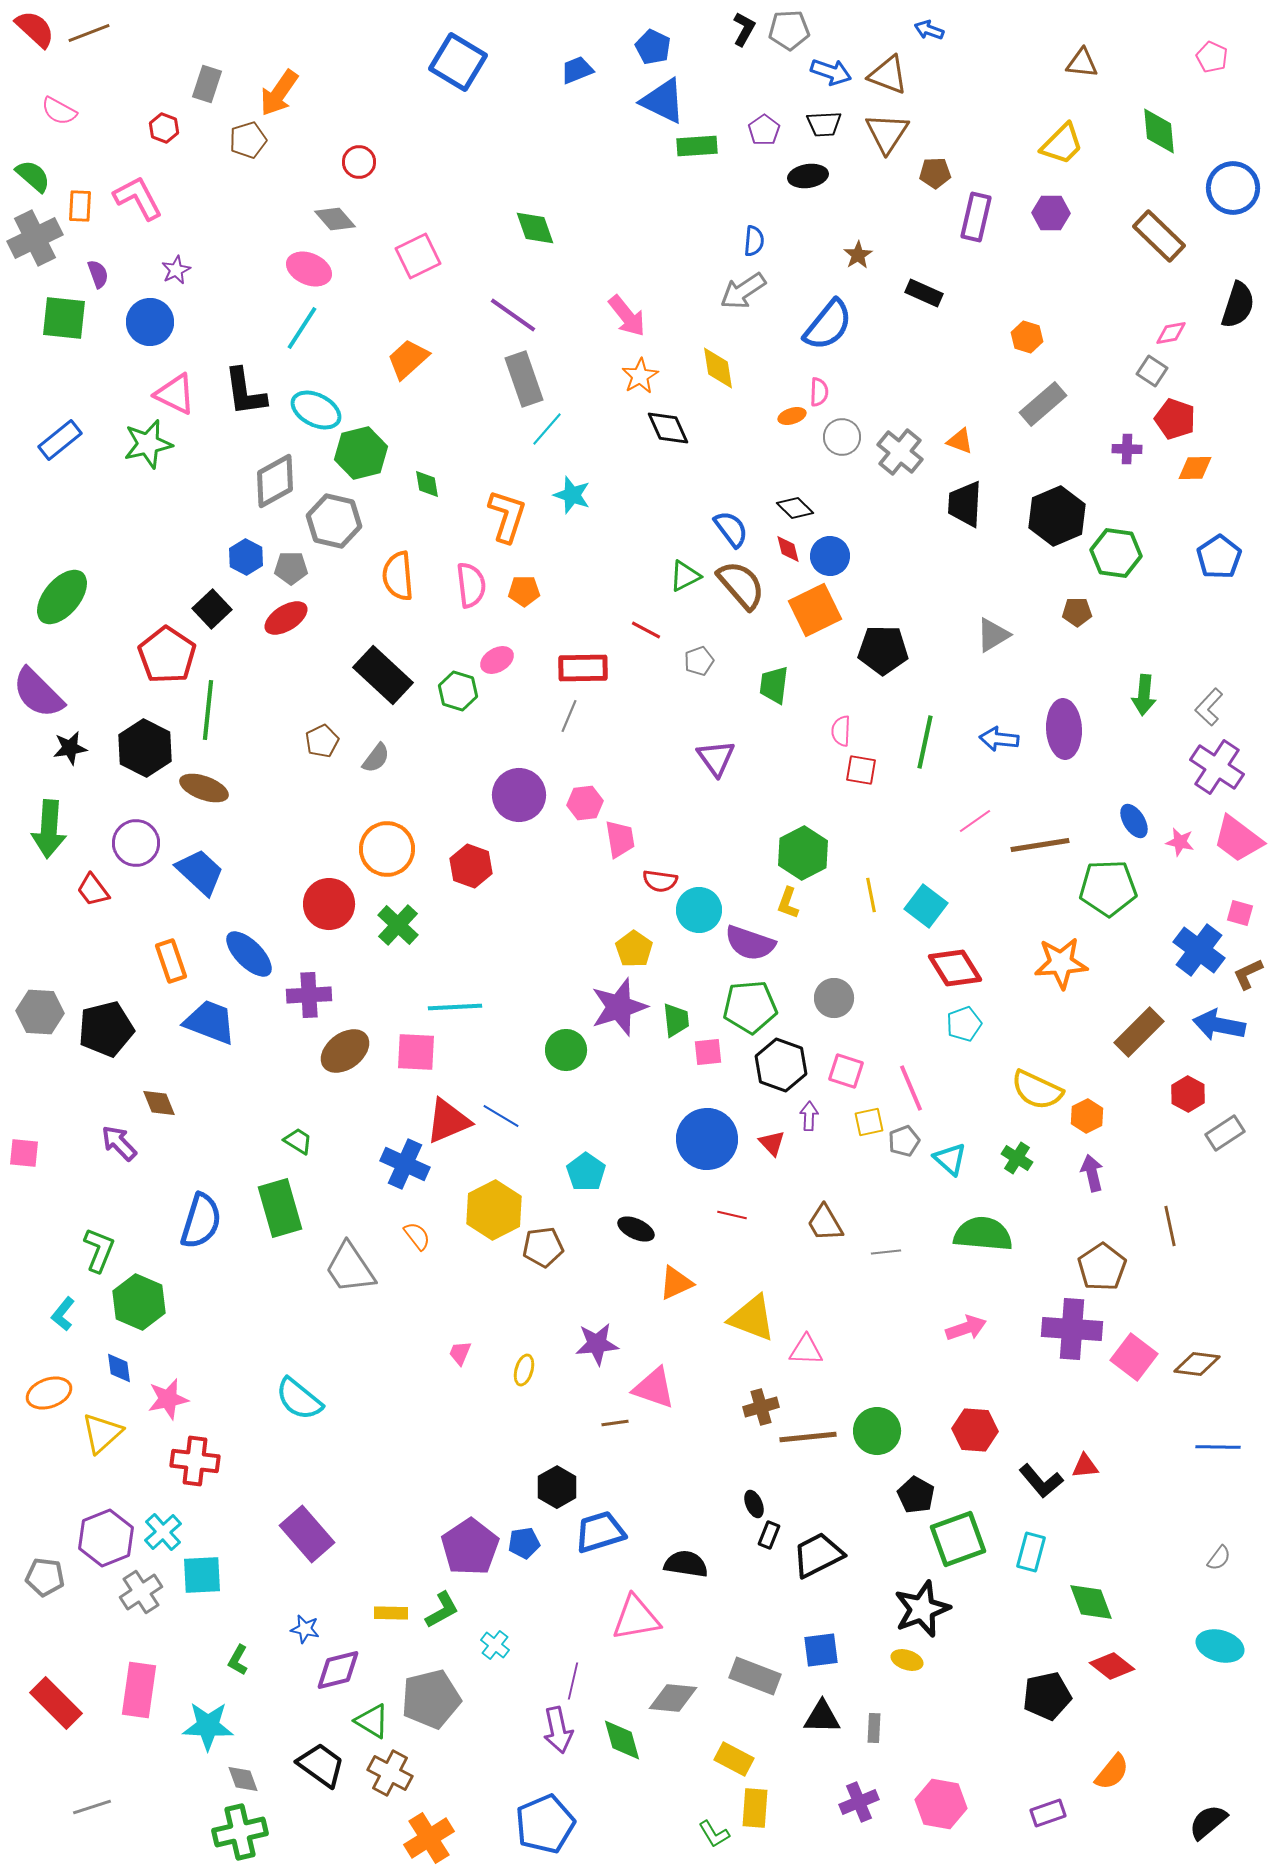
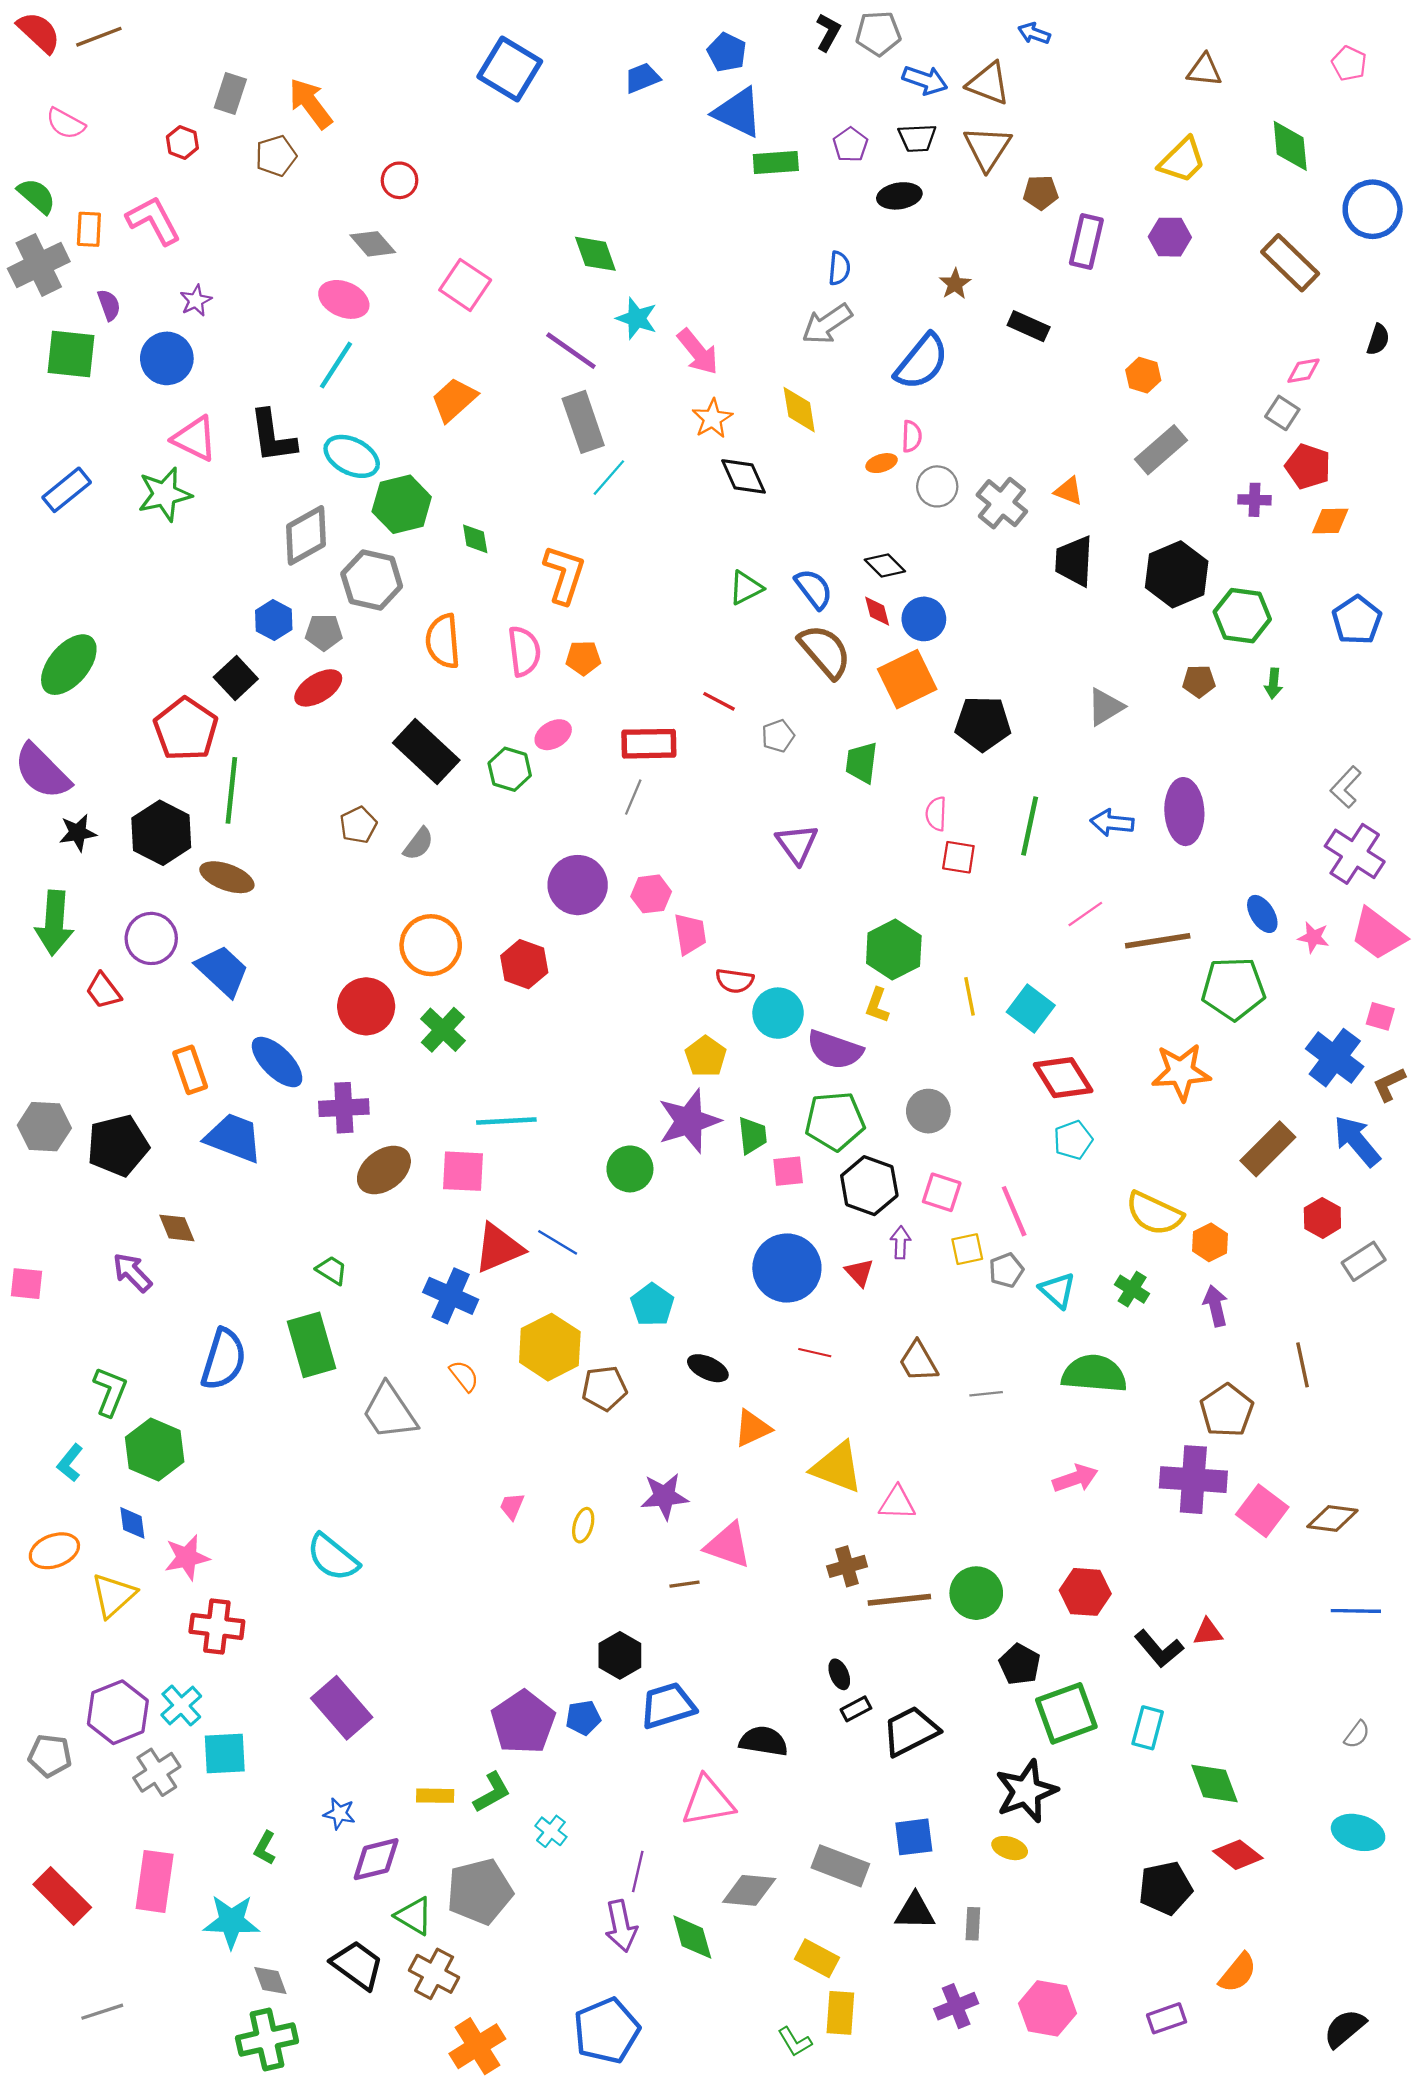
orange arrow: (279, 93) -> (310, 103), turned 108
pink square: (418, 256) -> (465, 285), turned -30
black semicircle: (1238, 305) -> (1378, 340), size x0.6
cyan star: (572, 495) -> (637, 318), moved
green triangle: (685, 576) -> (746, 588), moved
green arrow: (1144, 695) -> (1273, 684), moved, size x0.7
blue arrow: (1219, 1025) -> (1357, 1141), turned 39
black rectangle: (769, 1535) -> (856, 1709), turned 40

